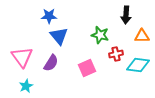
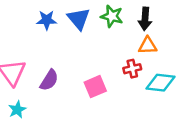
green star: (100, 35) -> (112, 16), moved
blue triangle: (59, 36) -> (79, 19), moved
orange triangle: (142, 36) -> (148, 46), moved

